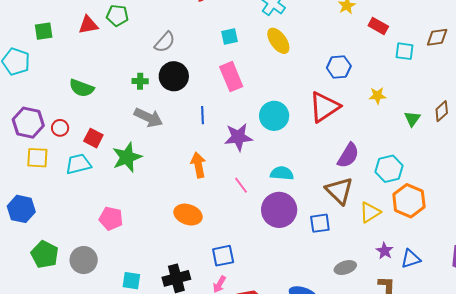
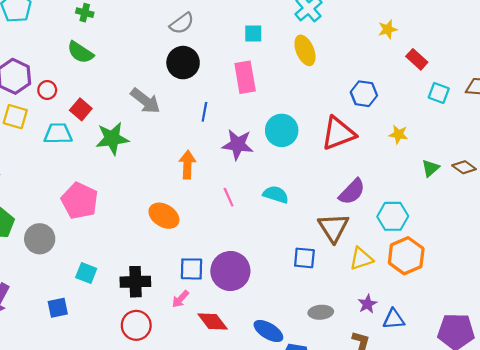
green cross: (140, 81) -> (85, 13), moved
brown diamond: (442, 111) -> (464, 167), turned 65
purple circle: (279, 210) -> (230, 271), moved
pink pentagon: (111, 219) -> (80, 201), size x1.4

